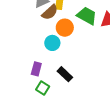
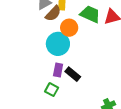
cyan circle: (52, 43) -> (58, 44), size x1.5
purple rectangle: (36, 69) -> (58, 70), moved

